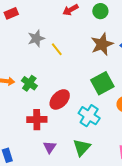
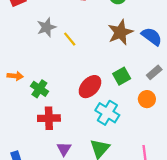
green cross: (29, 83) -> (39, 89), moved
green square: (102, 83) -> (122, 76), size x0.7
red ellipse: (60, 99) -> (90, 87), moved

